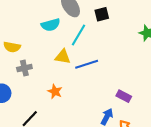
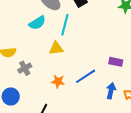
blue line: (87, 64) -> (86, 76), moved
purple rectangle: (124, 96) -> (116, 62), moved

